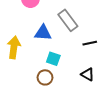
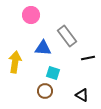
black triangle: (88, 74) -> (82, 95), moved

